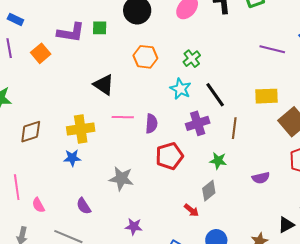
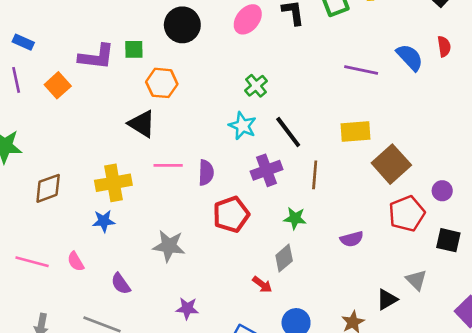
orange hexagon: (145, 57) -> (162, 83), moved
pink line: (17, 187) -> (32, 262), turned -65
pink semicircle: (38, 205) -> (76, 262), moved

